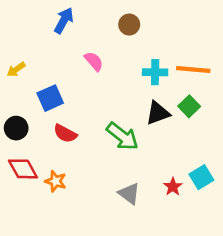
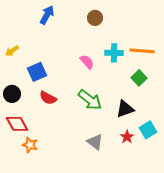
pink semicircle: (94, 61) -> (87, 62), moved
black triangle: (158, 113) -> (125, 109), moved
orange star: (56, 181) -> (30, 145), moved

